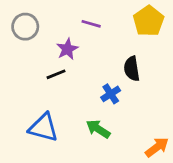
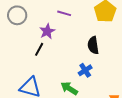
black line: (56, 74) -> (39, 49), turned -40
blue cross: (111, 94) -> (85, 70), moved

